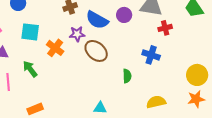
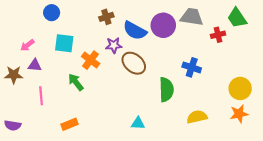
purple circle: (124, 15) -> (163, 25), size x1.5
red cross: (165, 28) -> (218, 35), moved
green arrow: (30, 69) -> (76, 82), moved
green semicircle: (127, 76) -> (166, 90), size x1.6

